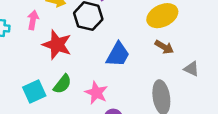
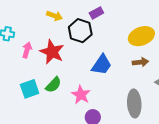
pink arrow: (33, 20) -> (27, 50), moved
brown arrow: (164, 47) -> (141, 62), turned -42

